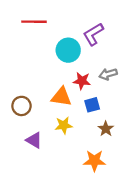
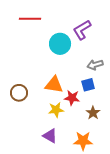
red star: (82, 81) -> (72, 98), moved
blue square: (92, 105) -> (88, 85), moved
purple triangle: (34, 140) -> (50, 136), moved

